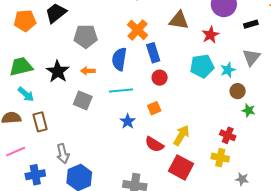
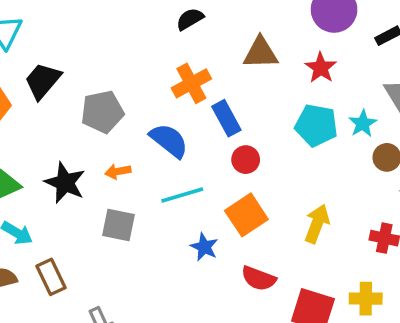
orange cross: (138, 30) -> (191, 83), turned 30
blue semicircle: (119, 59) -> (169, 141), turned 130
cyan pentagon: (202, 66) -> (316, 125), turned 30
orange square: (154, 108) -> (246, 215), size x1.6
yellow arrow: (181, 135) -> (317, 224), moved
yellow cross: (220, 158) -> (366, 299), moved

